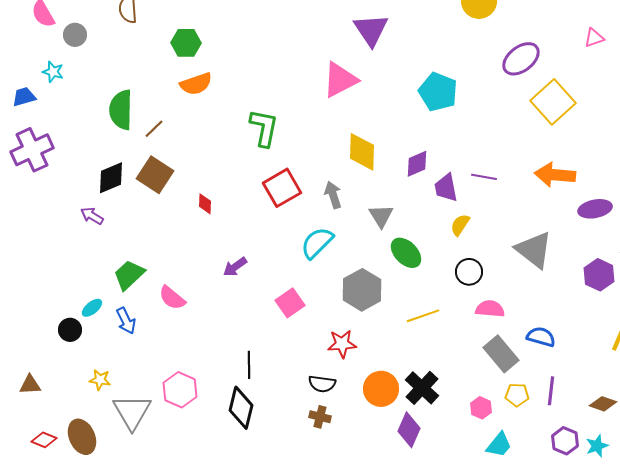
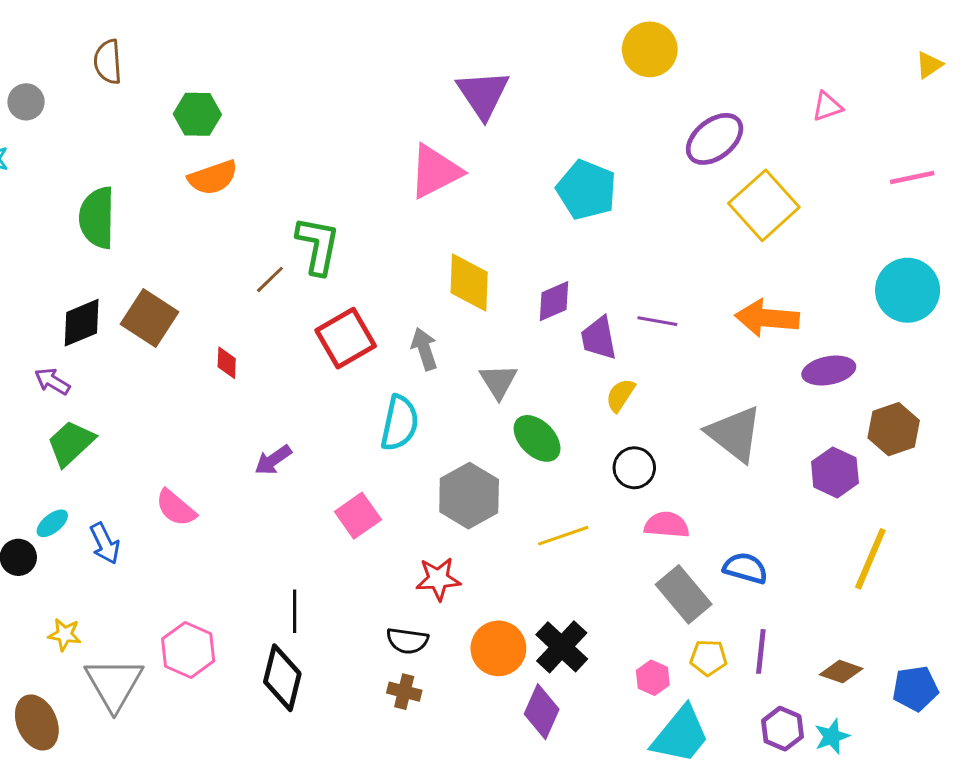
brown line: (154, 129) -> (270, 279), moved
cyan semicircle: (317, 243) -> (400, 423), turned 147
green trapezoid: (129, 275) -> (71, 443), moved
cyan trapezoid: (499, 445) -> (681, 735), size x1.5

